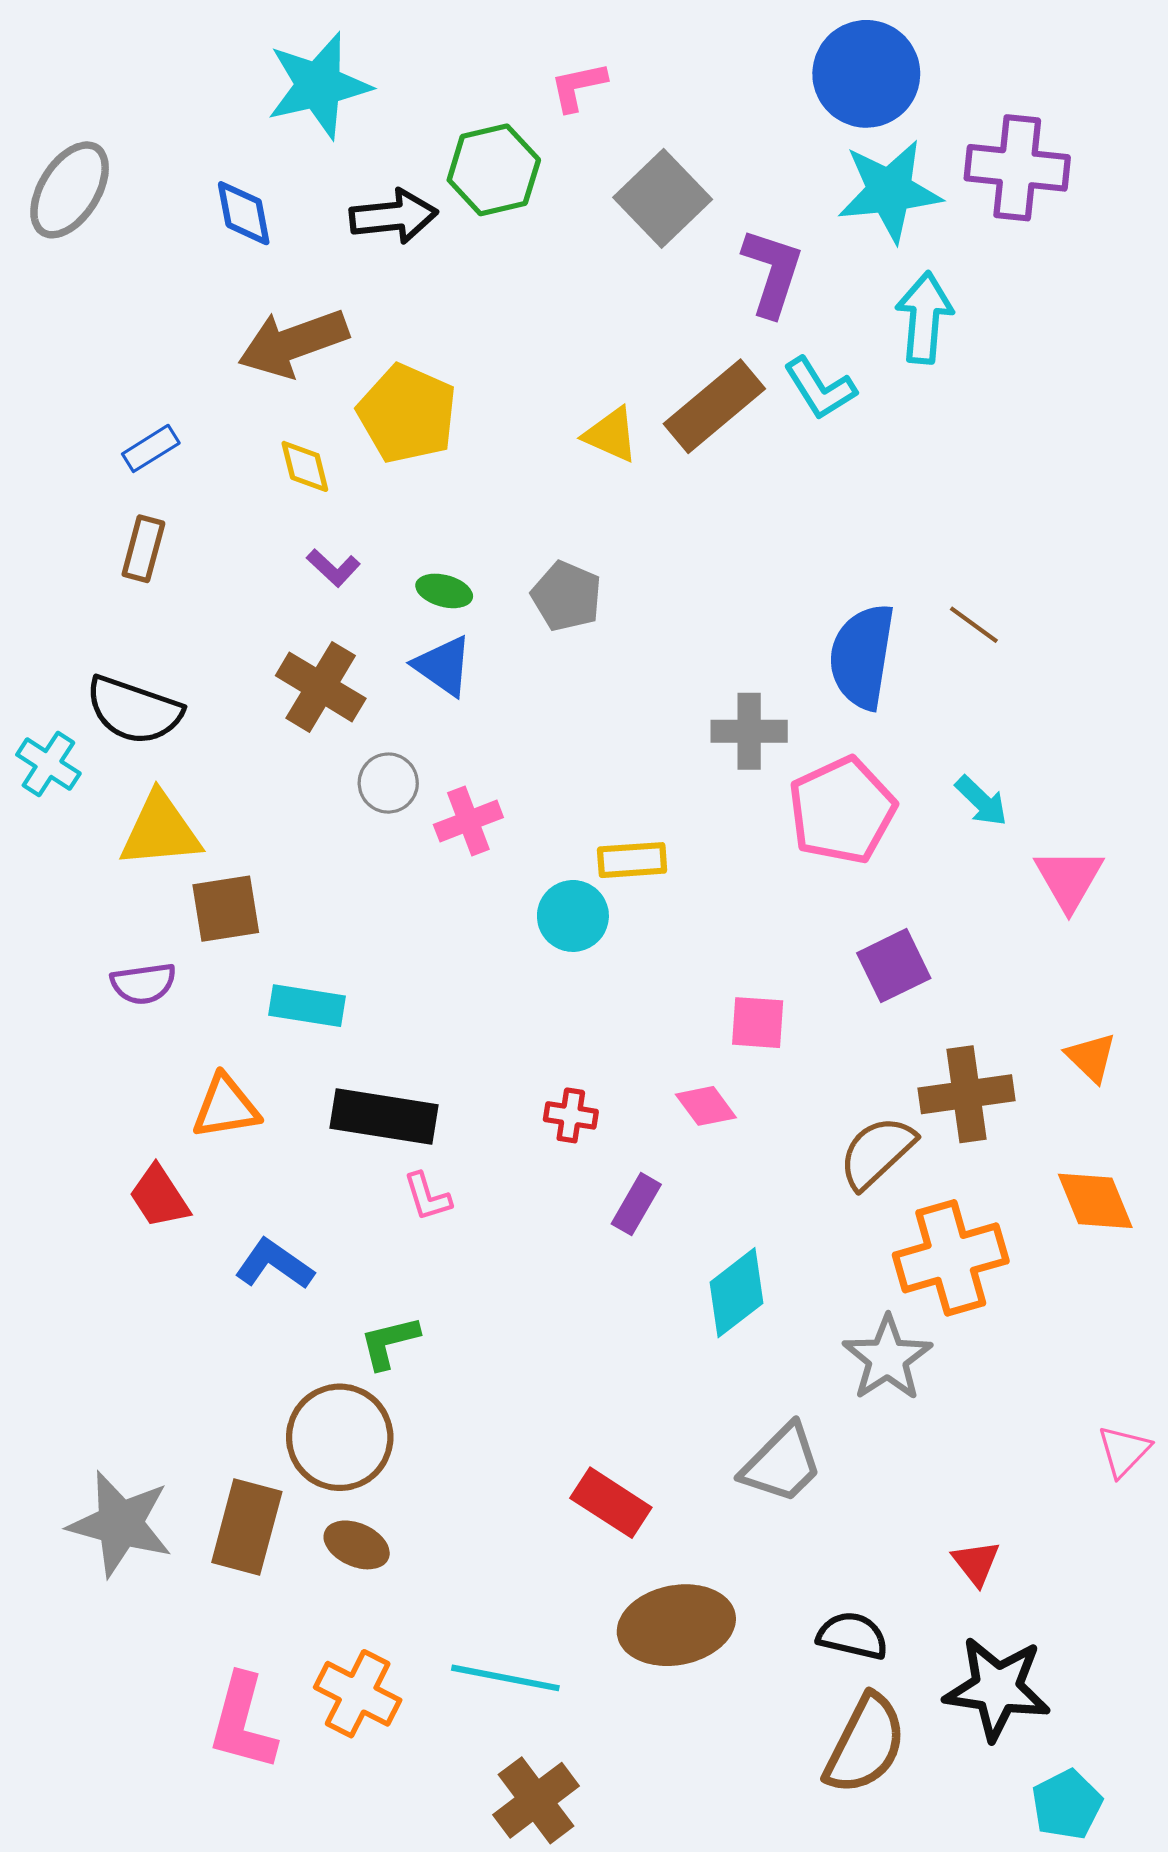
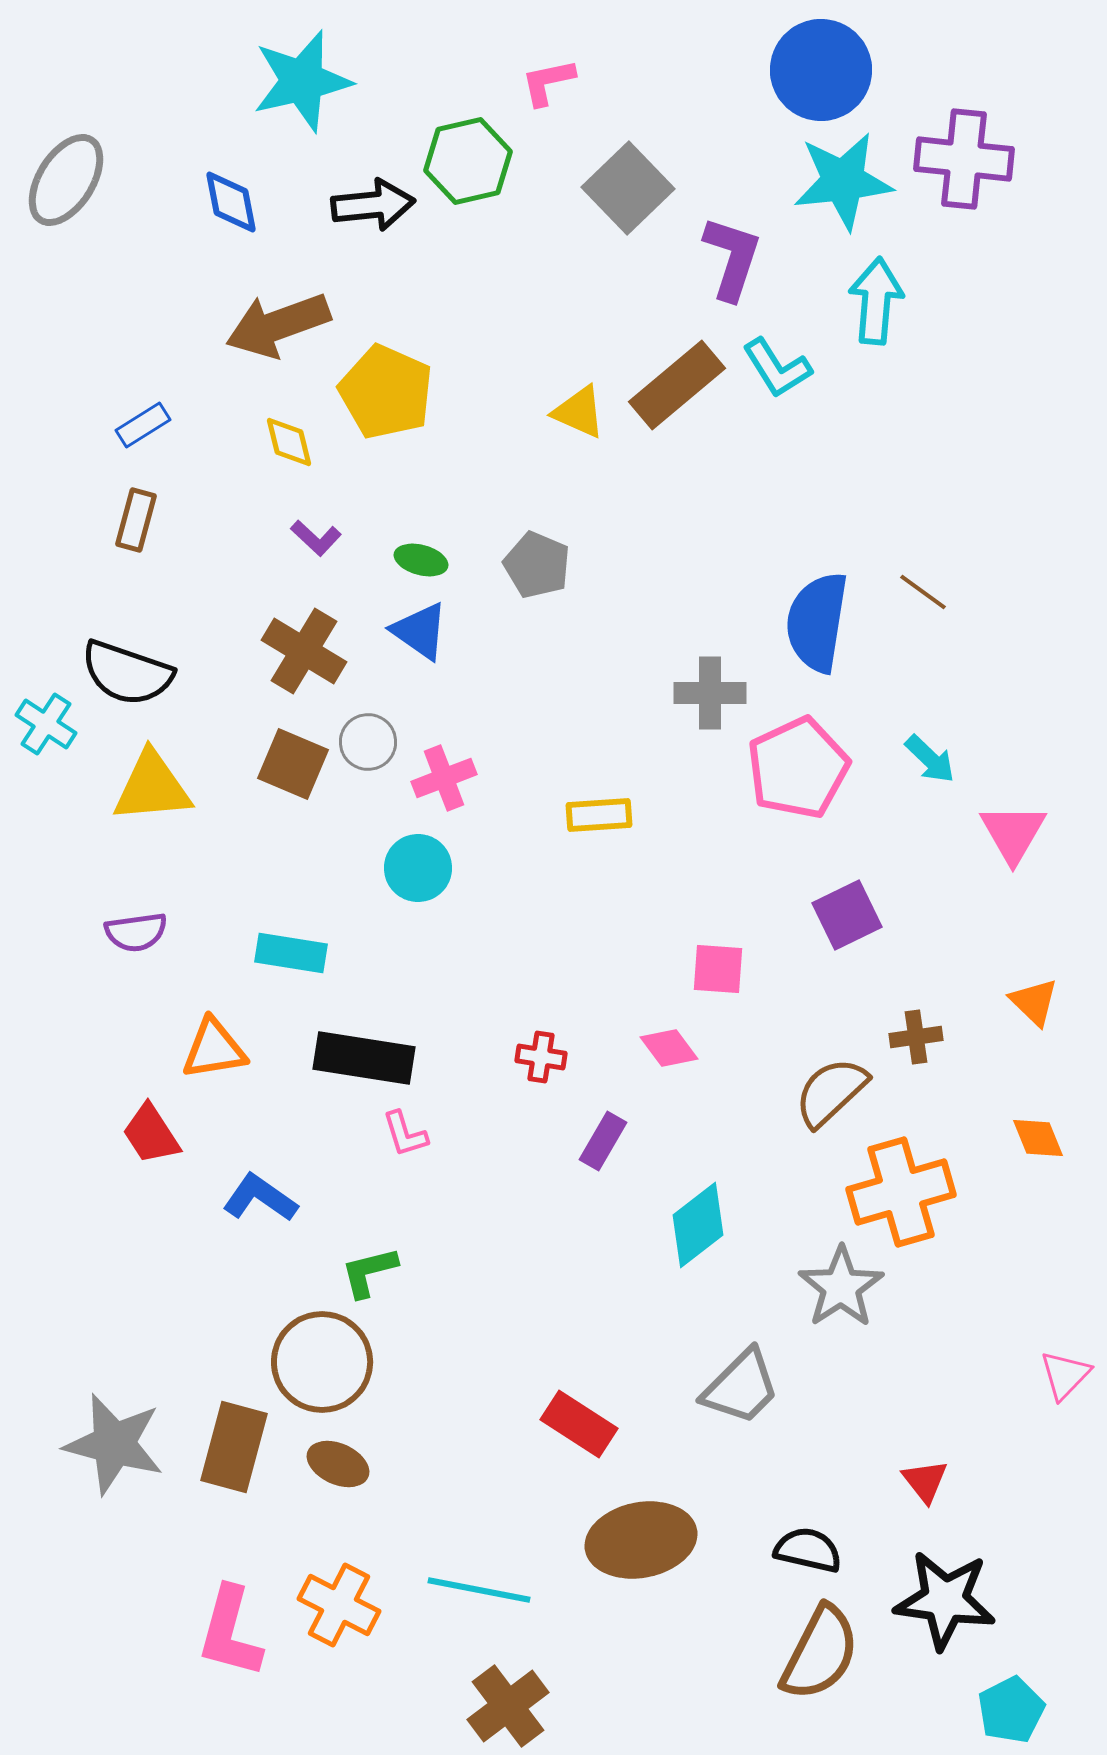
brown square: (226, 909) -> (293, 764), moved, turned 32
cyan circle: (573, 916) -> (418, 868), moved
brown cross: (967, 1094) -> (916, 1037), size x0.6
orange diamond: (1095, 1201) -> (1038, 1138), size x0.7

